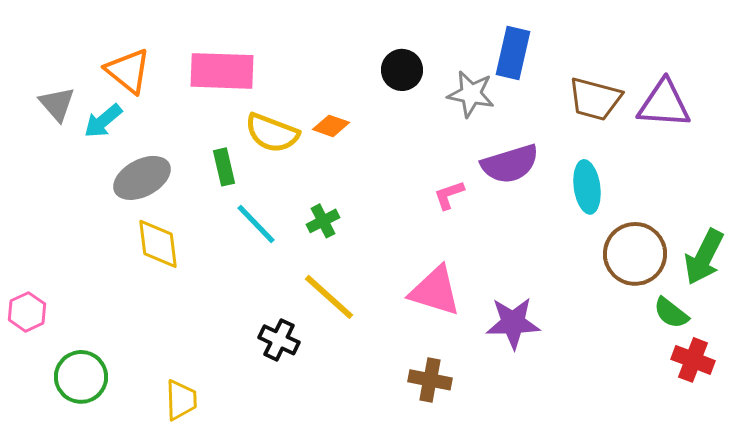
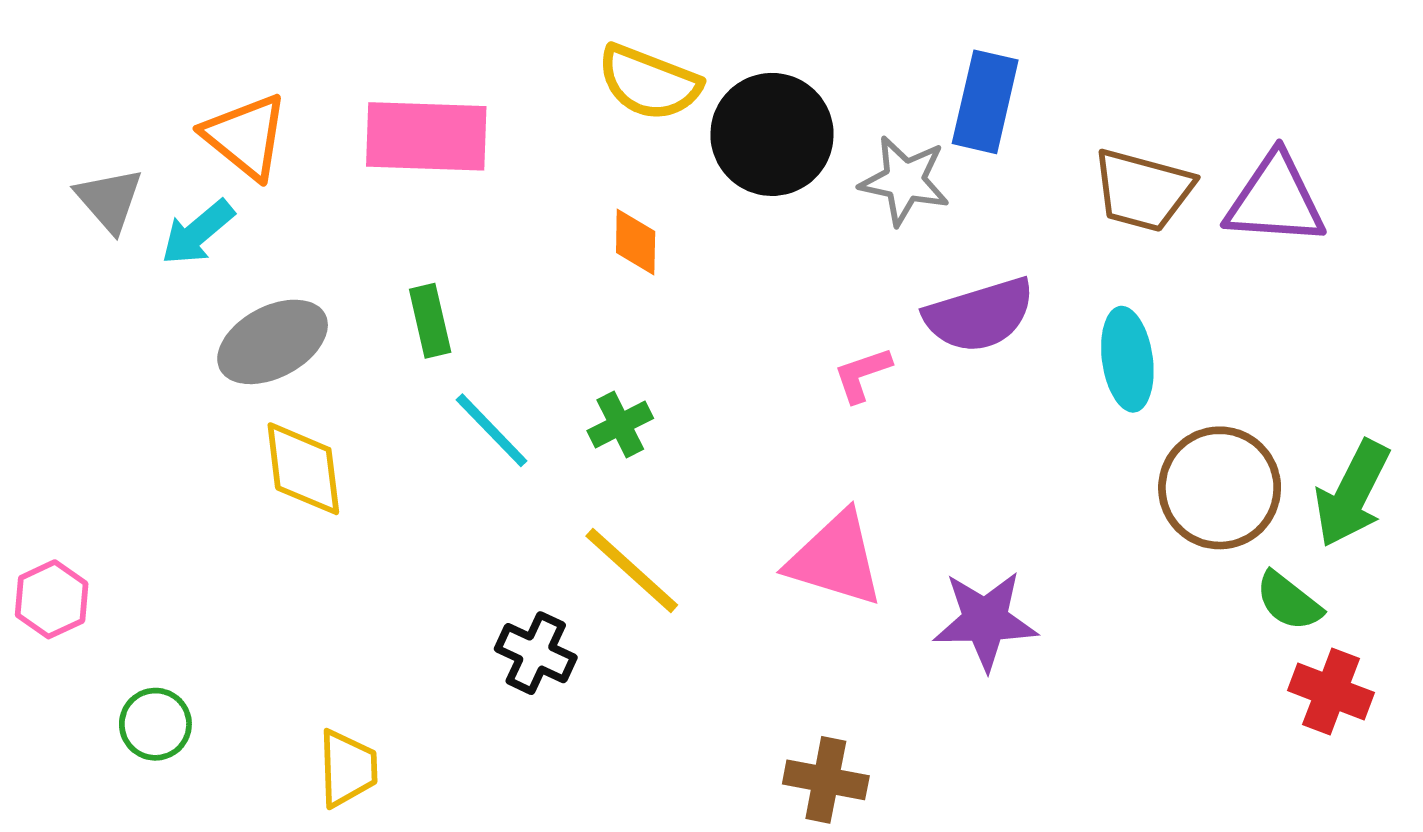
black circle: (402, 70) -> (772, 134), size x1.5
orange diamond: (331, 126) -> (636, 242), turned 72
yellow semicircle: (272, 133) -> (649, 83), moved
green circle: (81, 377) -> (155, 724), size x0.7
brown cross: (430, 380) -> (826, 780), moved

